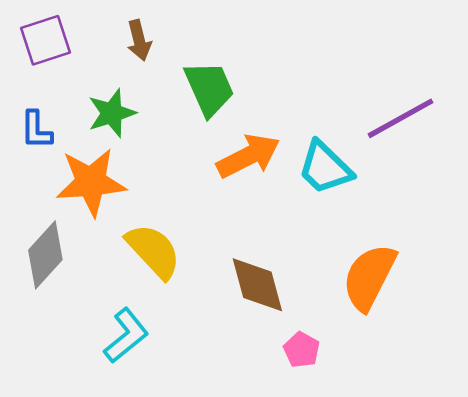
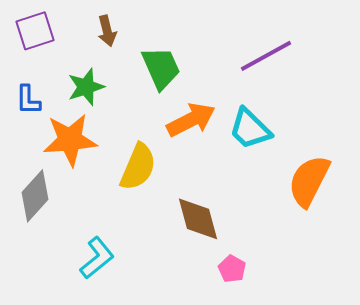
purple line: (400, 118) -> (266, 56), moved
yellow semicircle: (153, 251) -> (138, 167), moved, turned 66
orange semicircle: (369, 277) -> (309, 181), moved

